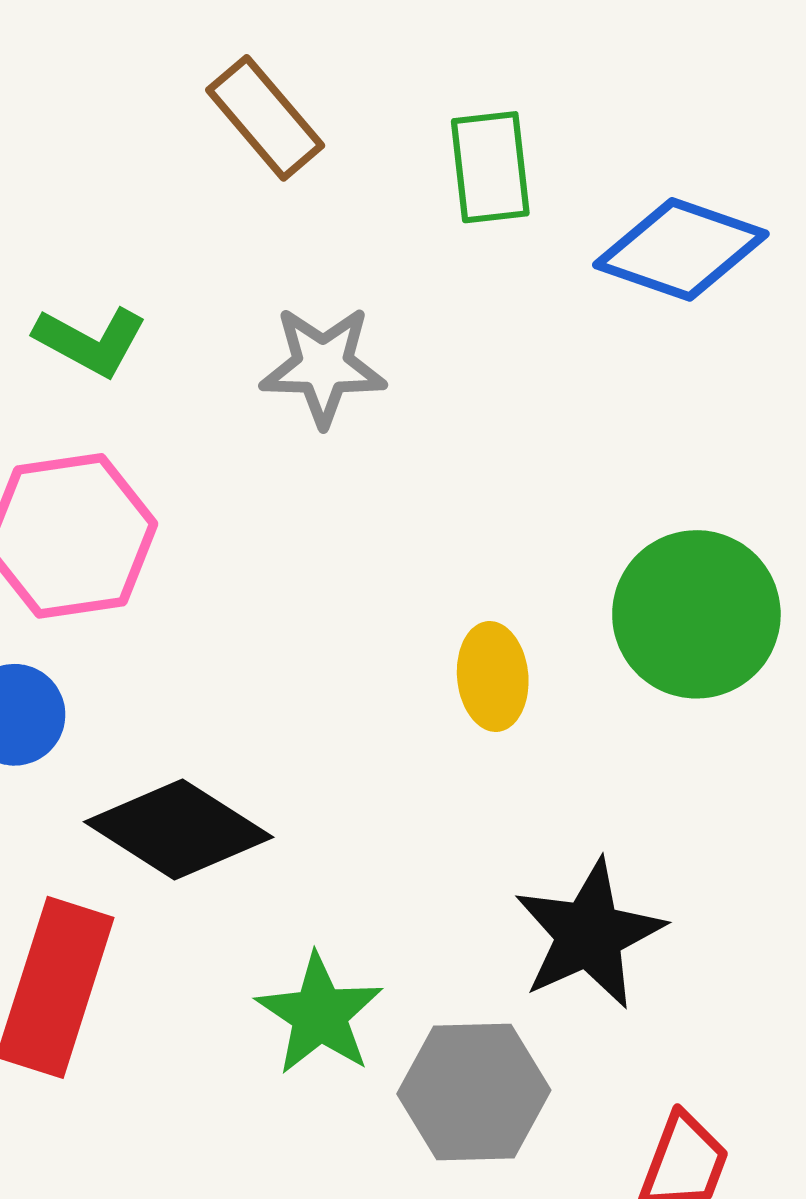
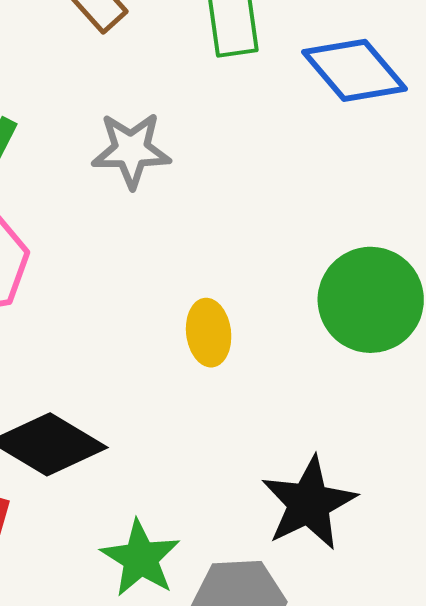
blue diamond: (681, 249) -> (354, 70), turned 32
yellow ellipse: (493, 676) -> (209, 333), moved

